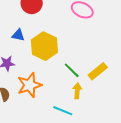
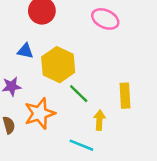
green line: (72, 70) -> (79, 94), moved
yellow rectangle: (98, 71) -> (125, 96), turned -54

